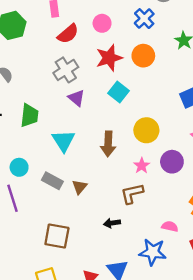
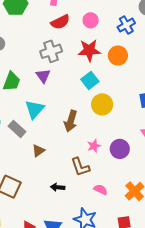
purple triangle: (77, 98) -> (43, 76), moved
yellow circle: (146, 130) -> (102, 104), moved
gray rectangle: (52, 181) -> (17, 129), moved
brown L-shape: (132, 193) -> (80, 167), turned -110
pink semicircle: (170, 226) -> (101, 190), moved

